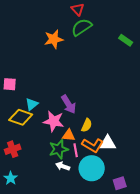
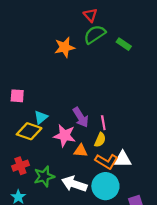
green rectangle: (126, 40) -> (124, 44), moved
green star: (59, 149) -> (44, 176), moved
pink line: (76, 150) -> (103, 123), moved
white arrow: (63, 166) -> (74, 184), size x1.6

